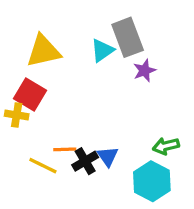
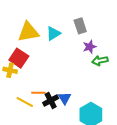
gray rectangle: (128, 37) -> (80, 26), size x0.7
cyan triangle: (102, 50) -> (53, 33), moved
green arrow: (166, 146) -> (100, 61), moved

